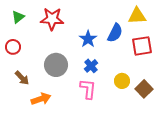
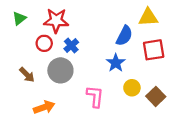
blue star: (88, 39) -> (116, 63), moved
red circle: (13, 47) -> (44, 43), moved
blue cross: (91, 66) -> (71, 46), moved
brown arrow: (22, 78) -> (27, 75), moved

